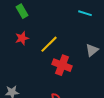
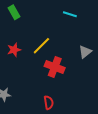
cyan line: (85, 13) -> (70, 14), moved
red star: (22, 38) -> (14, 50), moved

